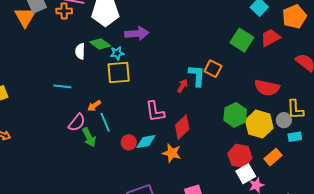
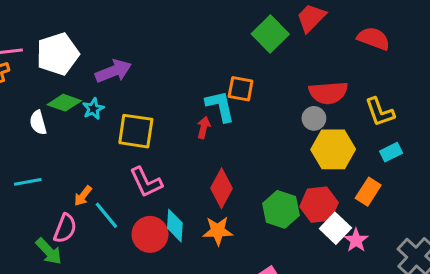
green square: (242, 40) -> (270, 34), turned 30
yellow square: (119, 72) -> (136, 131), moved, turned 30
pink L-shape: (155, 111) -> (146, 182), moved
green hexagon: (235, 115) -> (281, 209), moved
gray circle: (284, 120) -> (314, 118), moved
green arrow: (89, 137) -> (49, 251), moved
red circle: (129, 142) -> (150, 234), size x1.5
cyan diamond: (146, 142) -> (175, 226), turned -60

